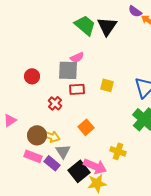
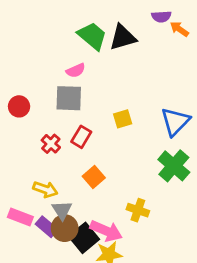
purple semicircle: (135, 11) -> (161, 17), turned -40
black triangle: (107, 26) -> (123, 37), turned 40
pink semicircle: (77, 57) -> (76, 70), moved
yellow square: (107, 85) -> (123, 119), turned -32
red rectangle: (77, 89) -> (81, 137), moved, turned -56
brown circle: (37, 135) -> (65, 228), moved

